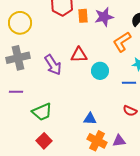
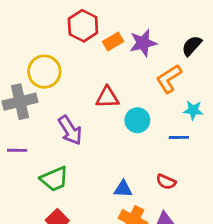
orange rectangle: (83, 16) -> (113, 42), turned 64
yellow circle: (20, 23) -> (44, 72), moved
purple arrow: (53, 65) -> (70, 130), moved
red semicircle: (130, 111) -> (166, 182), moved

